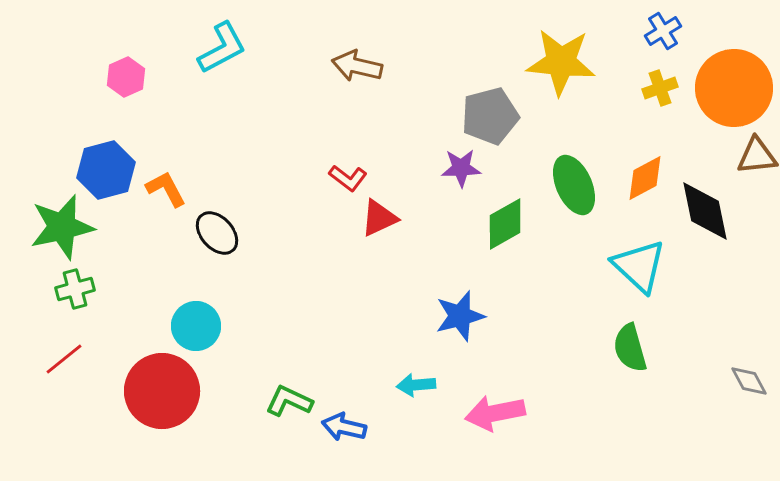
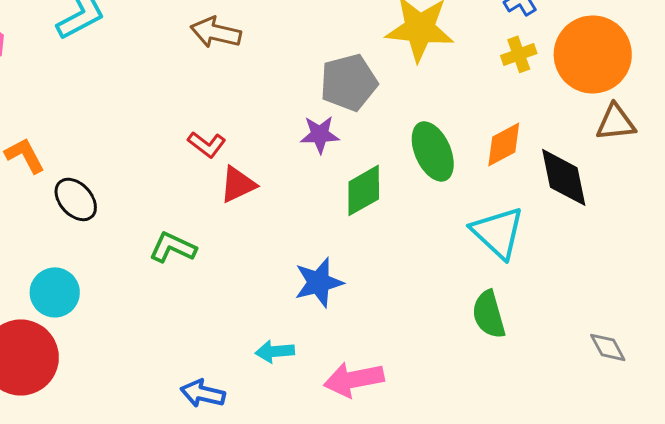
green L-shape: (289, 401) -> (173, 247), moved

